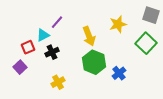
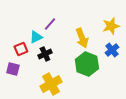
purple square: (20, 67) -> (13, 69), turned -32
blue cross: (119, 73) -> (112, 50), moved
yellow cross: (58, 82) -> (51, 84), size x1.5

